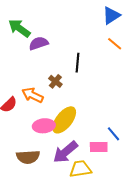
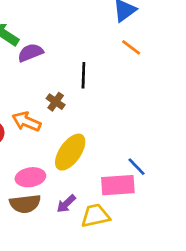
pink ellipse: (44, 126) -> (30, 177), moved
pink rectangle: (99, 147) -> (118, 185), size x1.4
purple arrow: (65, 152) -> (66, 204), moved, size x0.6

